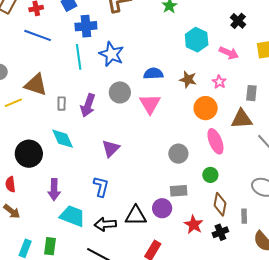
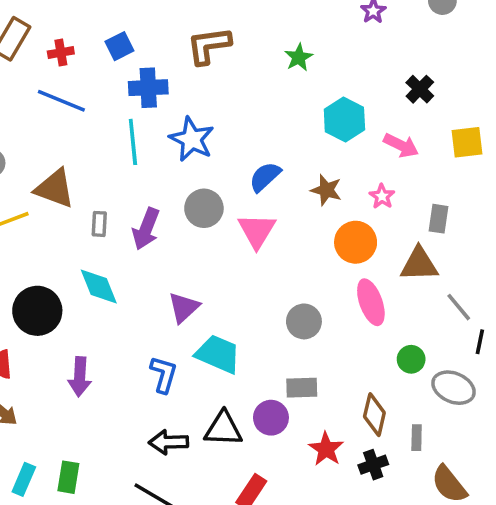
blue semicircle: (153, 73) -> (265, 177), turned -42
green circle: (210, 175) -> (411, 359), moved
cyan trapezoid: (72, 216) -> (218, 354), moved

